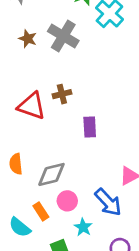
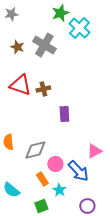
red triangle: (32, 106) -> (20, 85), moved
pink circle: (67, 201) -> (55, 164), moved
orange rectangle: (41, 211) -> (42, 179), moved

